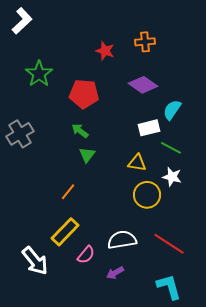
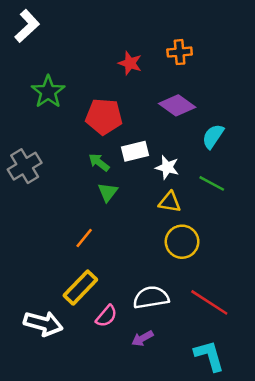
white rectangle: (149, 128) -> (135, 151), moved
white star: (172, 177) -> (167, 167), moved
white arrow: (35, 261) -> (43, 324), turned -36

